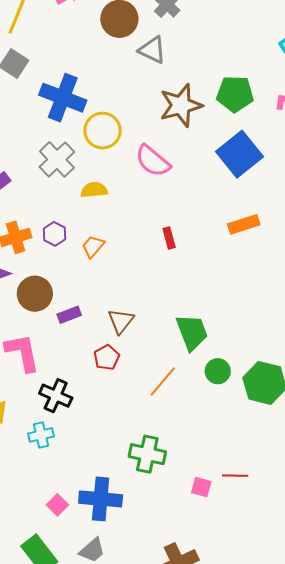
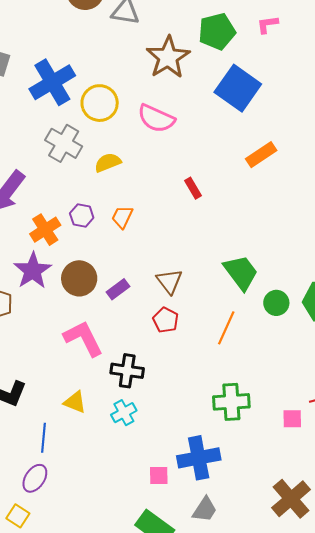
blue cross: (63, 98) -> (52, 82), turned -36
pink square: (57, 505) -> (159, 475), turned -30

